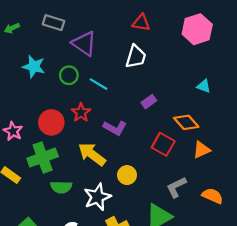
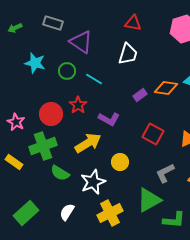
orange diamond: (186, 122) -> (166, 88), moved, turned -40
yellow arrow: (92, 154) -> (88, 143), turned 112
green semicircle: (61, 187) -> (60, 173), turned 30

